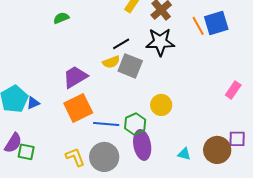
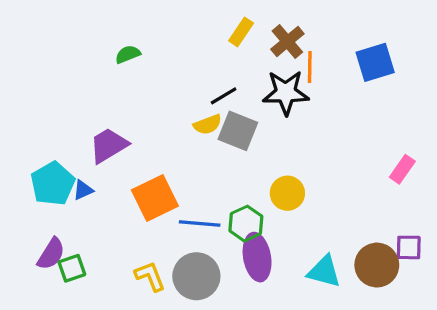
orange line: (198, 26) -> (310, 67), moved, turned 30
purple trapezoid: (75, 77) -> (109, 145), moved
green square: (26, 152) -> (72, 268), turned -30
cyan triangle: (184, 154) -> (324, 271), size x1.6

